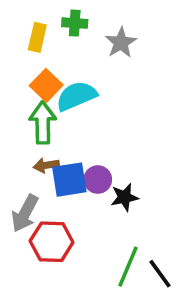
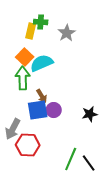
yellow rectangle: (37, 37) -> (31, 31), moved
brown arrow: (46, 165) -> (42, 96), moved, turned -112
black star: (124, 197) -> (90, 114), moved

